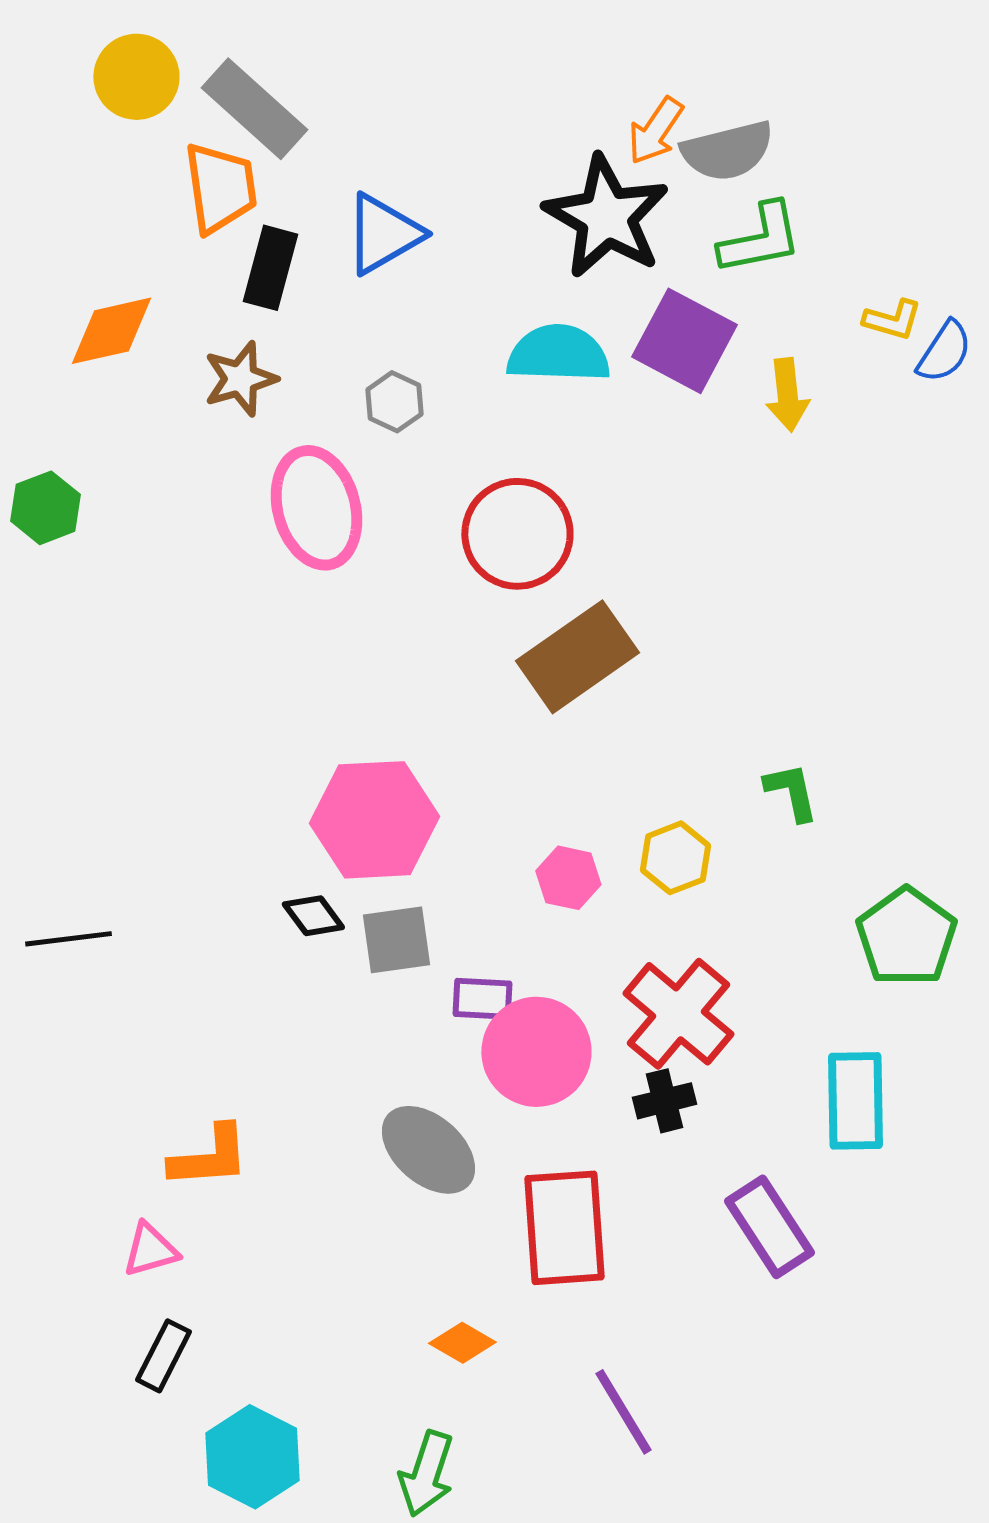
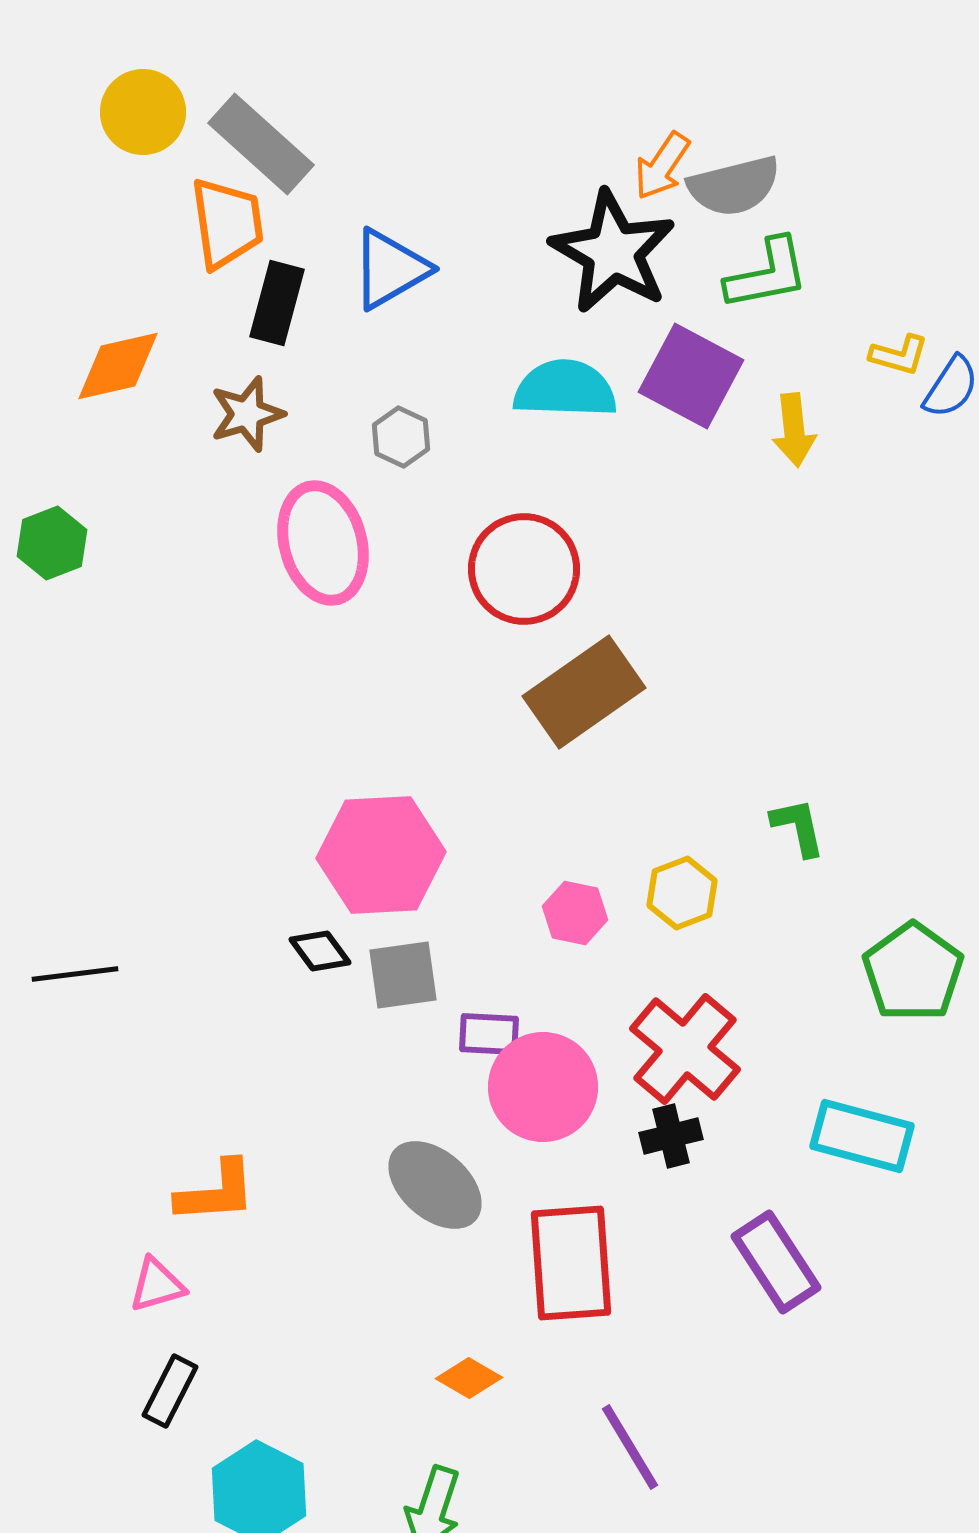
cyan rectangle: (855, 1101) -> (862, 1136), turned -74

